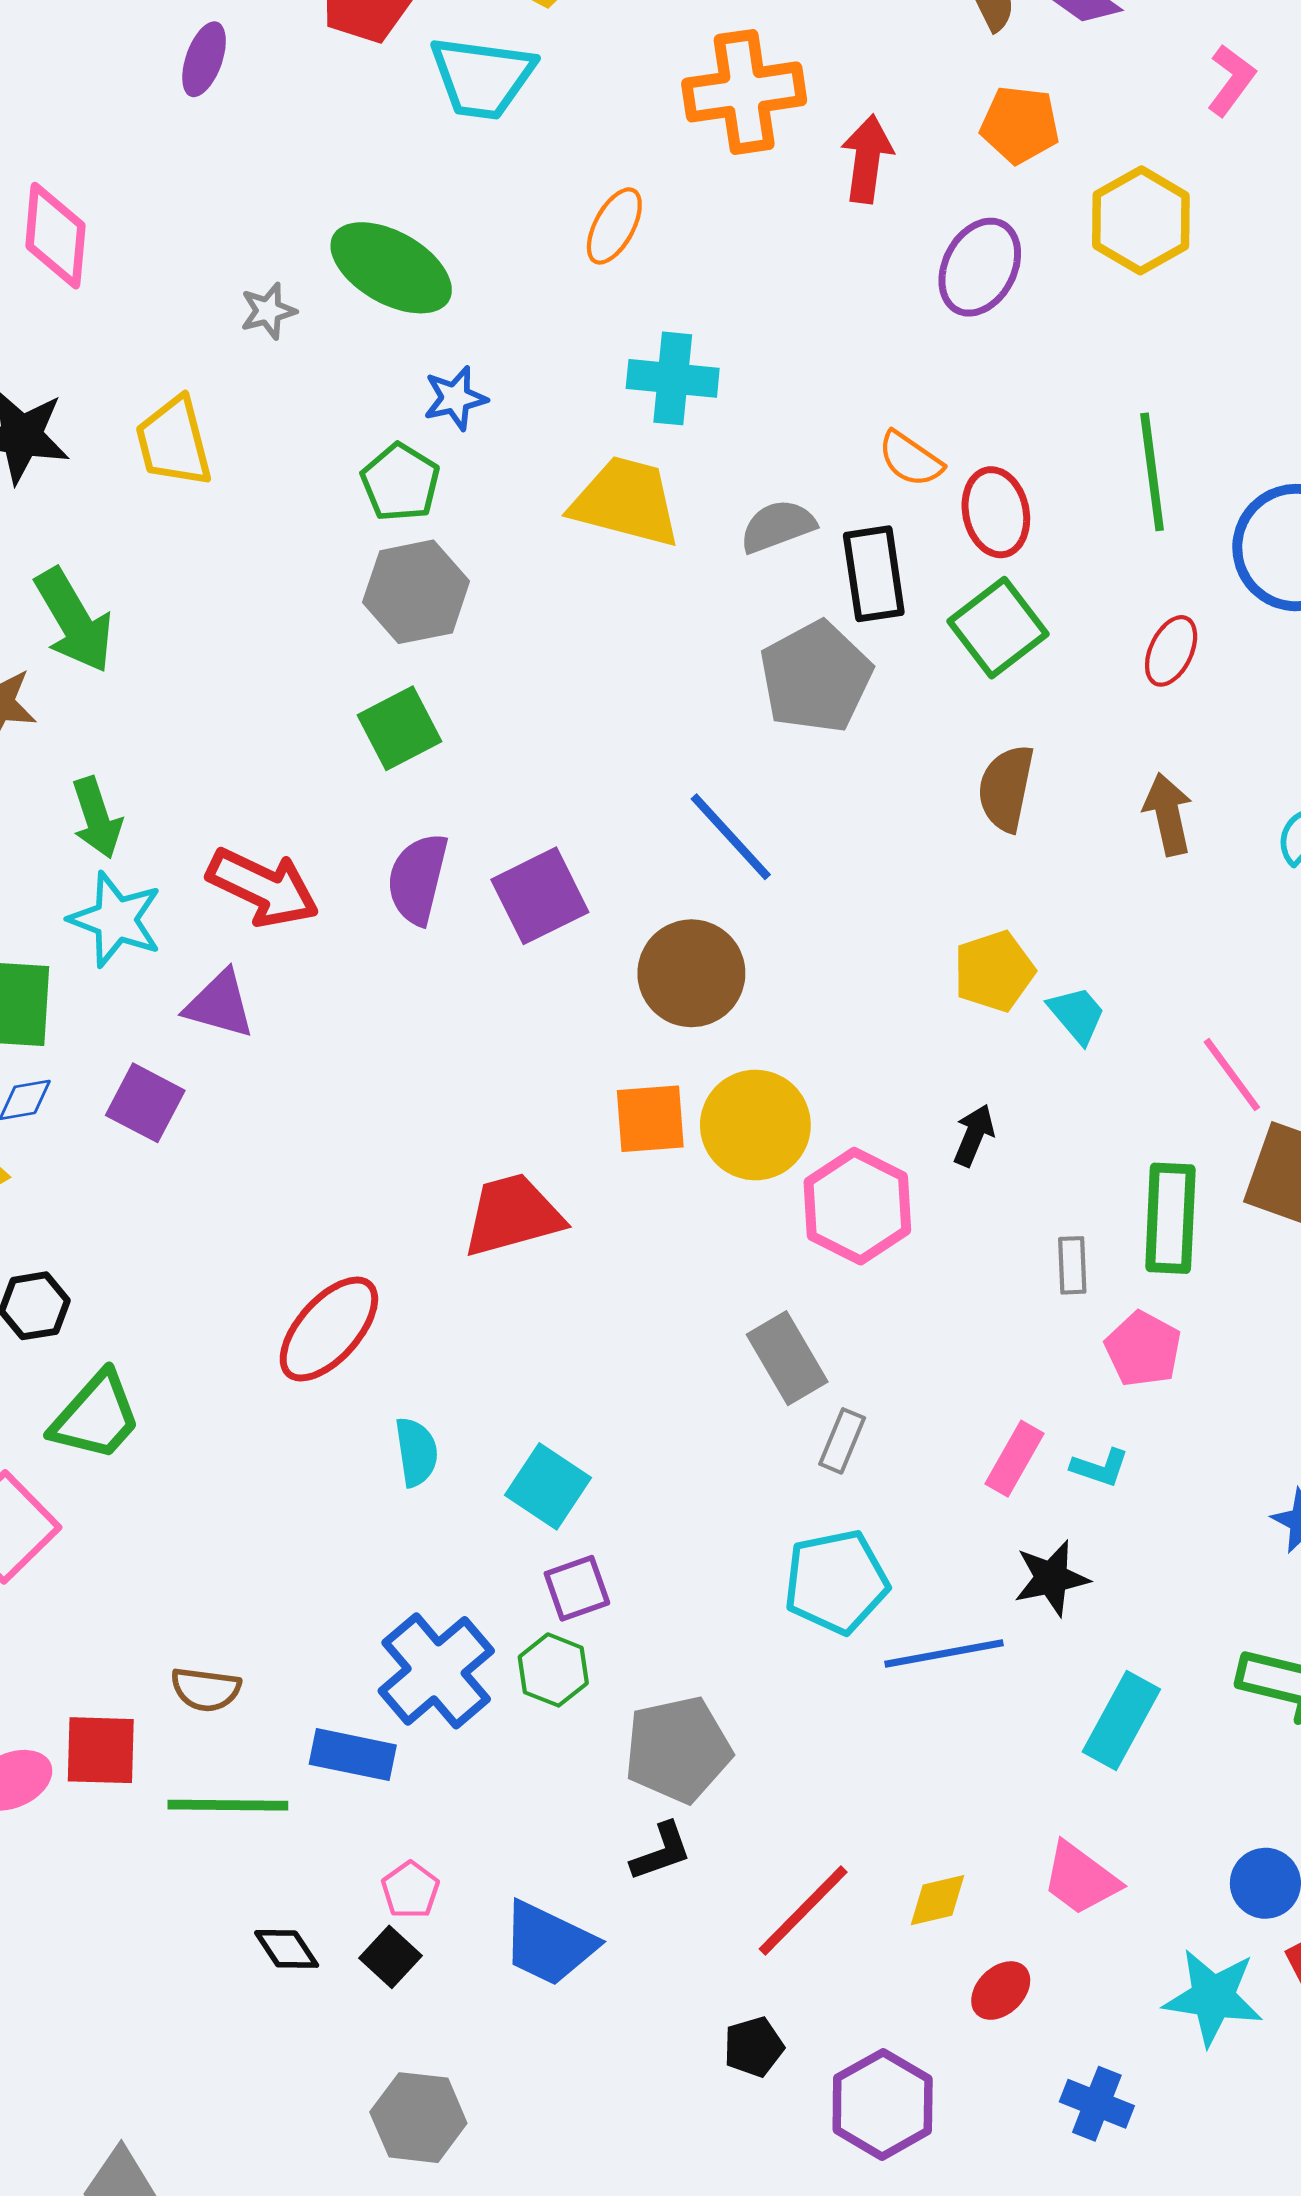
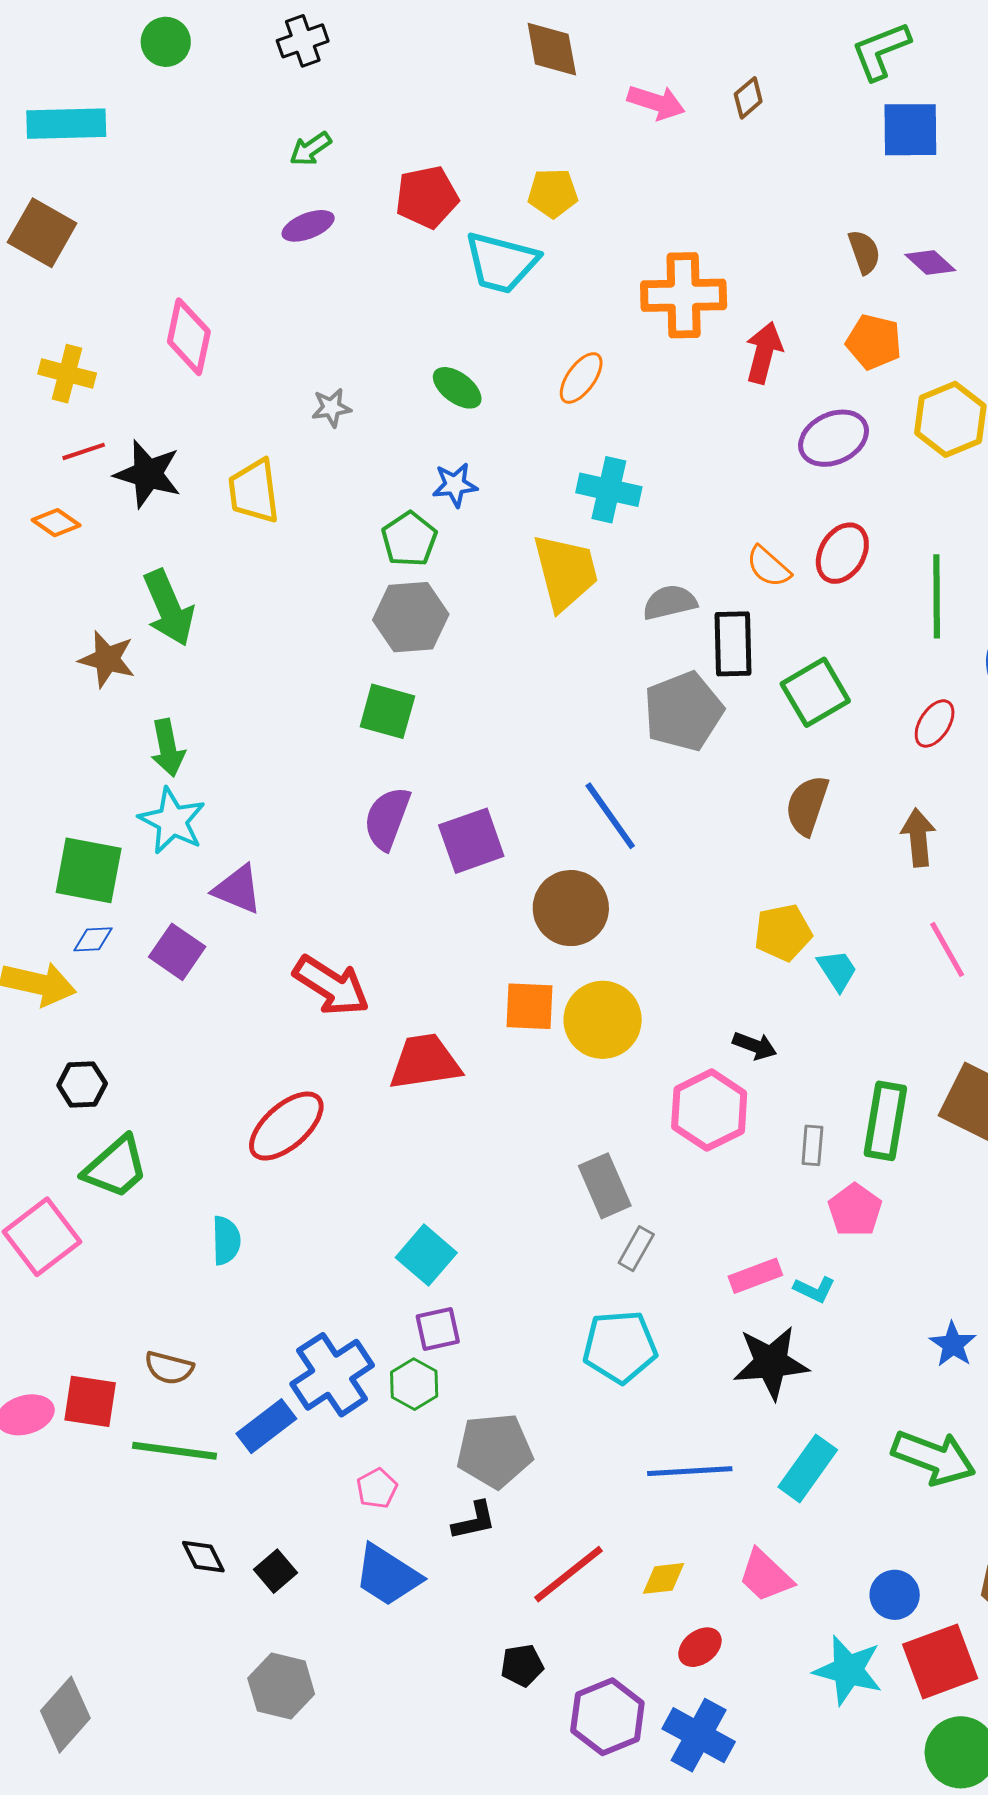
purple ellipse: (204, 59) -> (308, 226), turned 42
purple ellipse: (980, 267) -> (834, 438), turned 30
green ellipse: (391, 268) -> (457, 388), moved, size x0.6
yellow trapezoid: (626, 502) -> (565, 572), turned 54
red ellipse: (996, 512) -> (842, 553), moved, turned 36
green square: (400, 728) -> (387, 711), turned 36
red arrow: (263, 887) -> (331, 986), moved
pink line: (1232, 1075) -> (947, 949), moved
black arrow: (974, 1135) -> (755, 1046), turned 81
pink hexagon: (857, 1206) -> (709, 1110), moved
cyan semicircle: (416, 1452) -> (226, 1240), moved
pink rectangle: (1014, 1459) -> (755, 1276), turned 33
black star: (1051, 1578) -> (771, 1363), size x1.4
blue line: (944, 1653) -> (690, 1471), moved
blue rectangle: (353, 1755) -> (266, 1426), turned -56
pink pentagon: (410, 1890) -> (377, 1488), moved
blue cross: (1097, 2104) -> (699, 1735), moved, size x1.4

